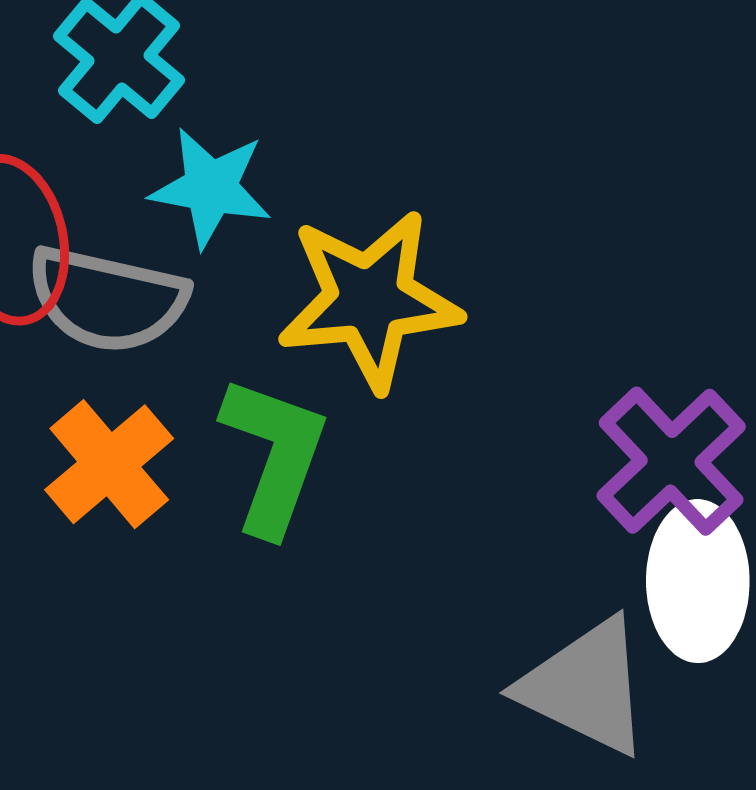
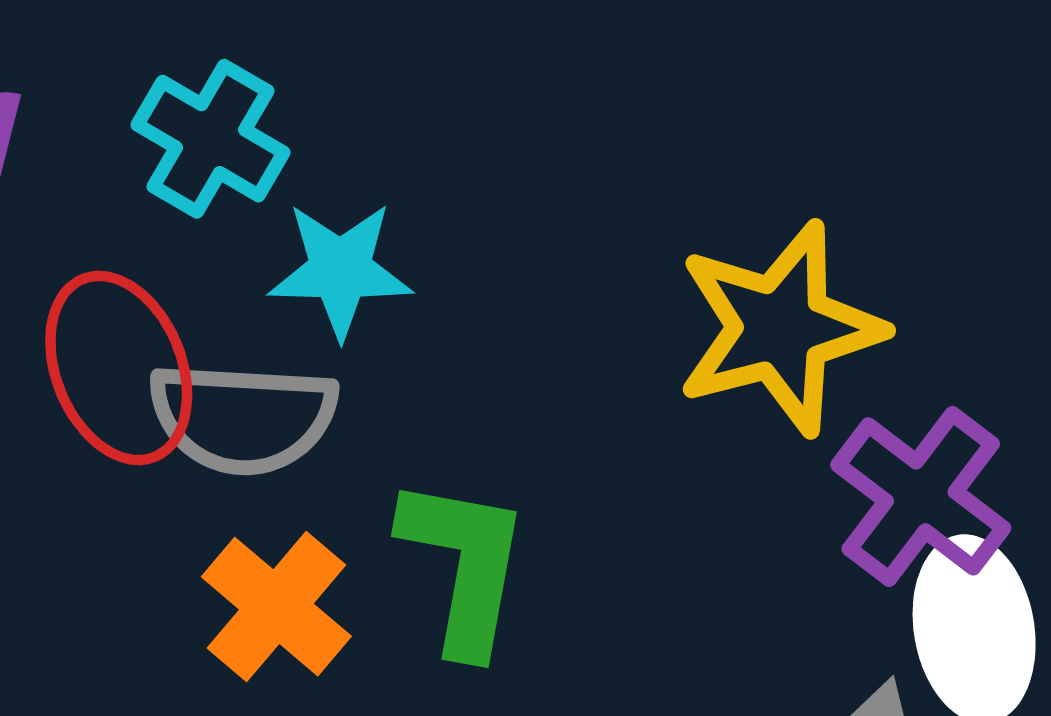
yellow star: (369, 300) -> (780, 328), moved

